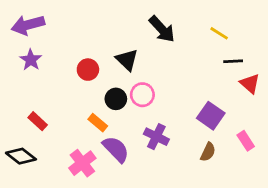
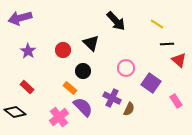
purple star: (31, 60) -> (28, 51), moved
pink circle: (142, 95) -> (126, 68), moved
brown semicircle: (208, 152) -> (129, 109), moved

